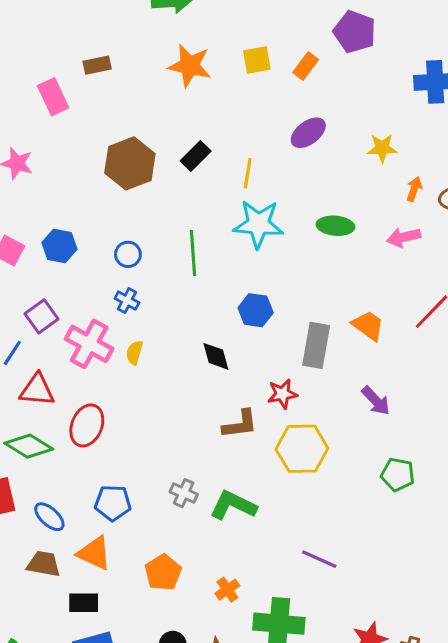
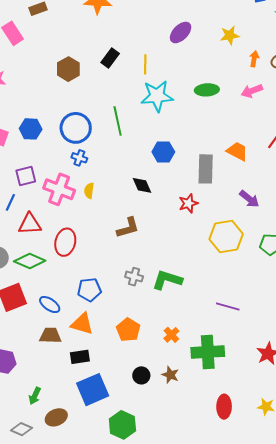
brown hexagon: (130, 163) -> (68, 69), size x0.7
blue circle: (128, 254) -> (76, 128), size x1.8
purple square: (42, 316) -> (26, 176), turned 30
brown L-shape: (240, 424) -> (128, 228), moved
yellow hexagon: (302, 449) -> (226, 237), moved

